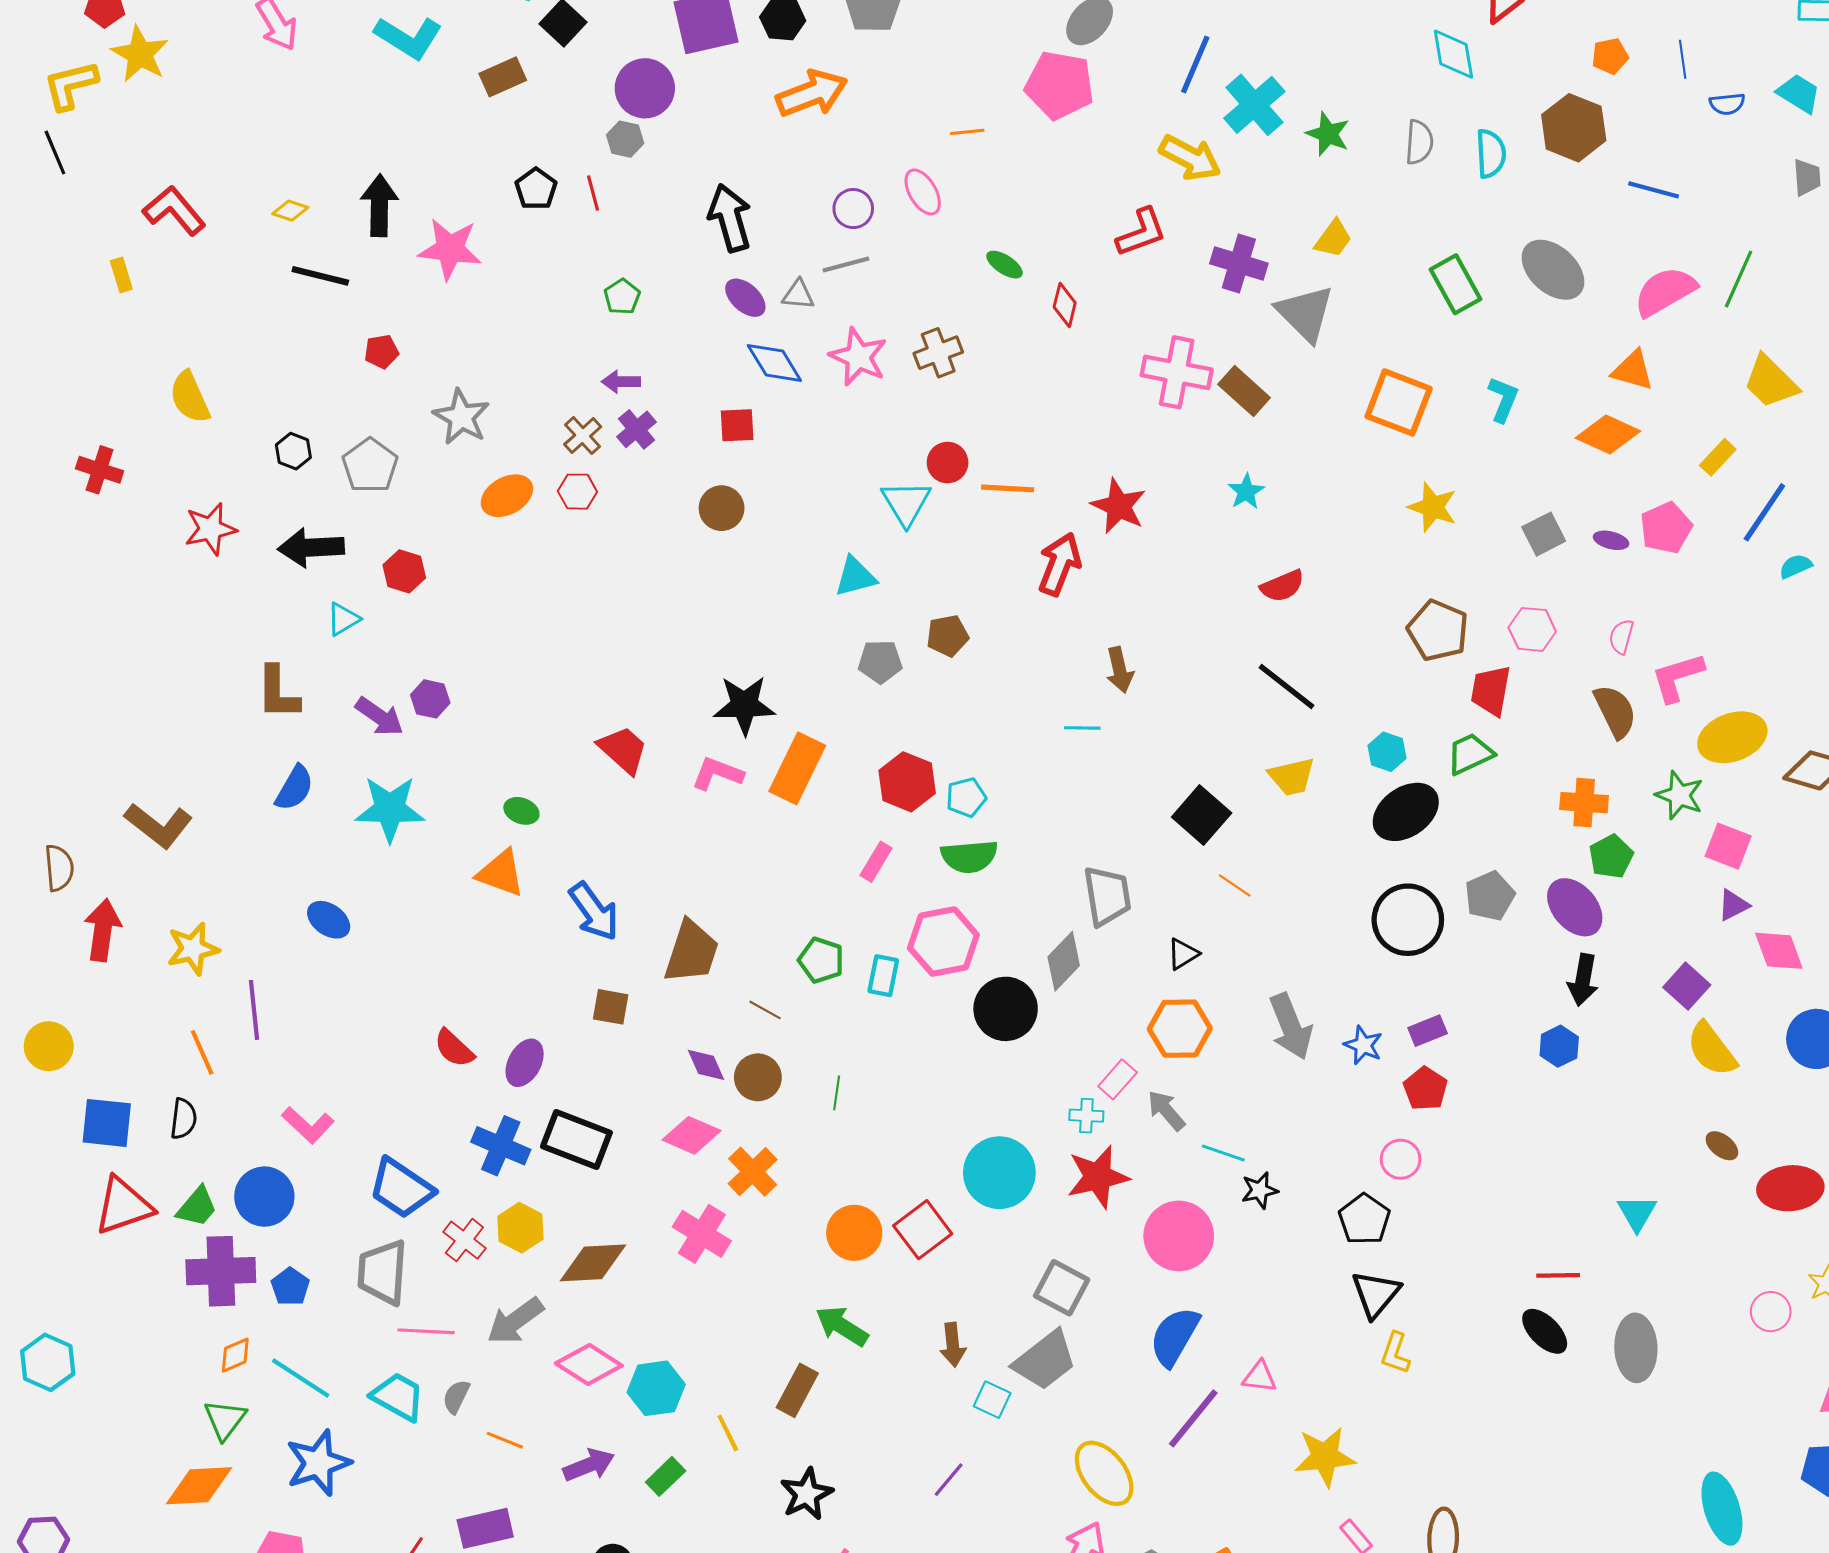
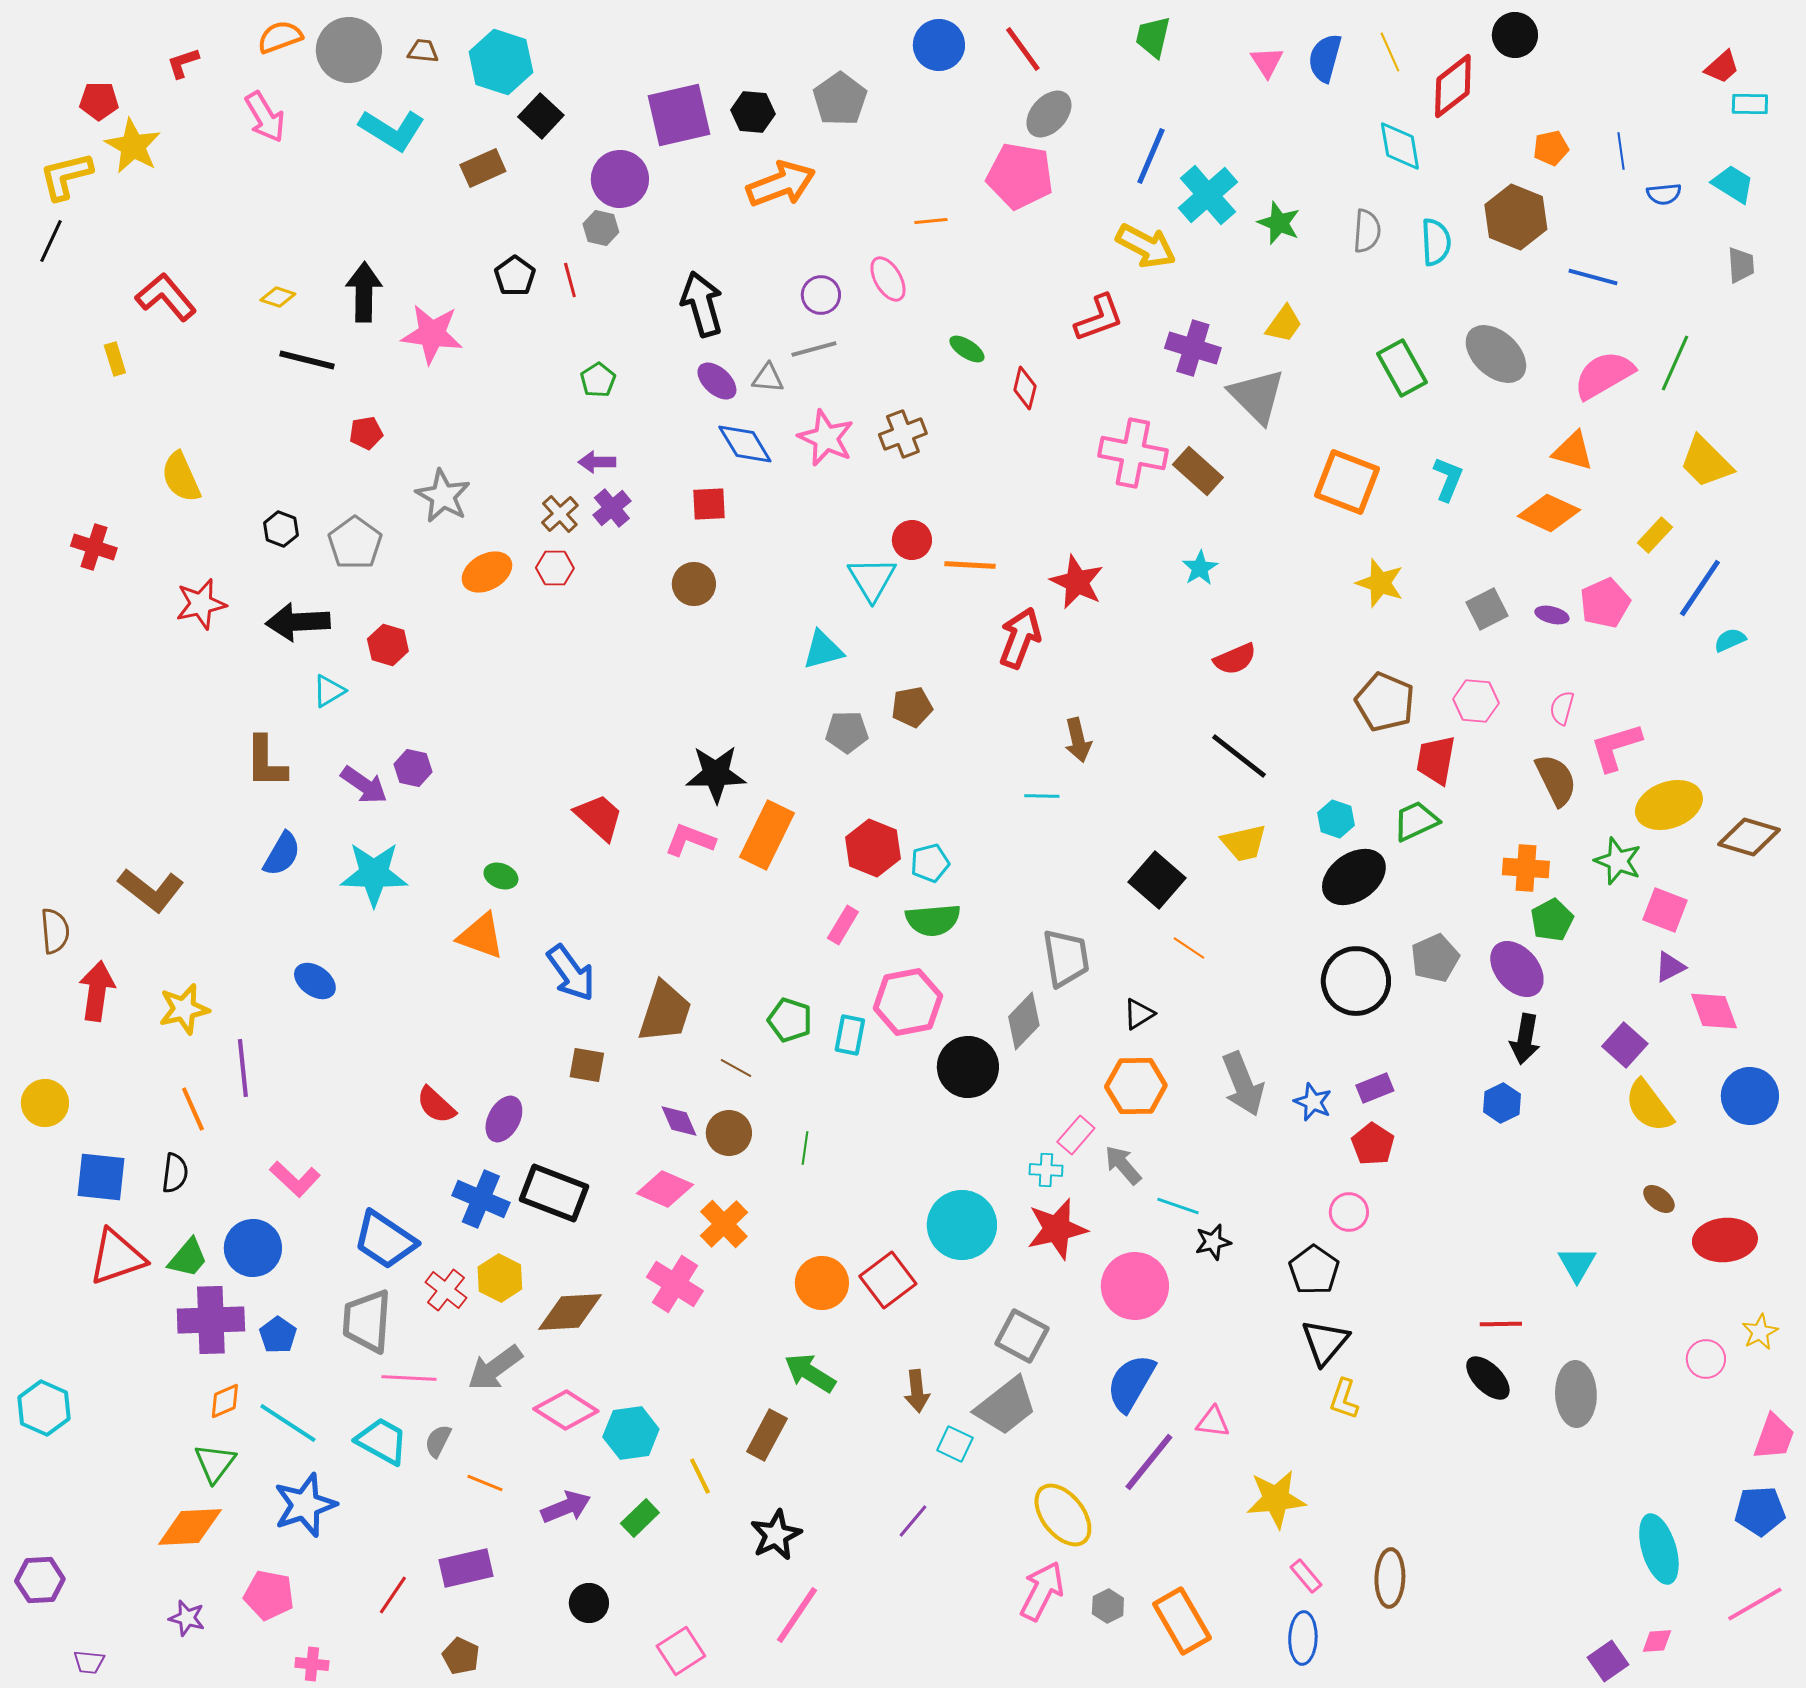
black line: (55, 153) -> (51, 241), turned 48

